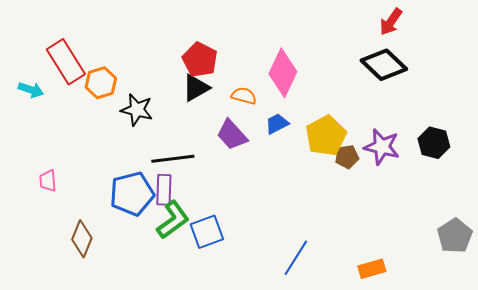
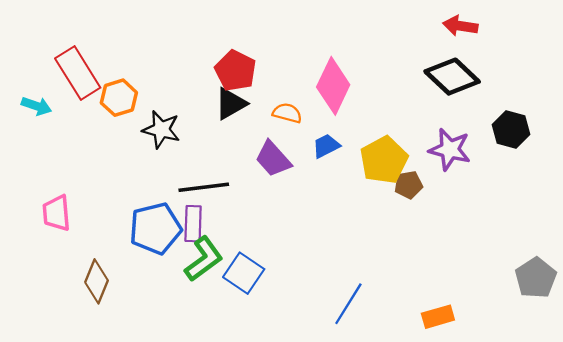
red arrow: (391, 22) -> (460, 26), turned 64
black hexagon: (434, 143) -> (511, 130), moved
purple star: (382, 147) -> (450, 150), moved
pink trapezoid: (48, 181) -> (57, 213), size x1.4
blue square: (207, 232) -> (244, 273), turned -36

